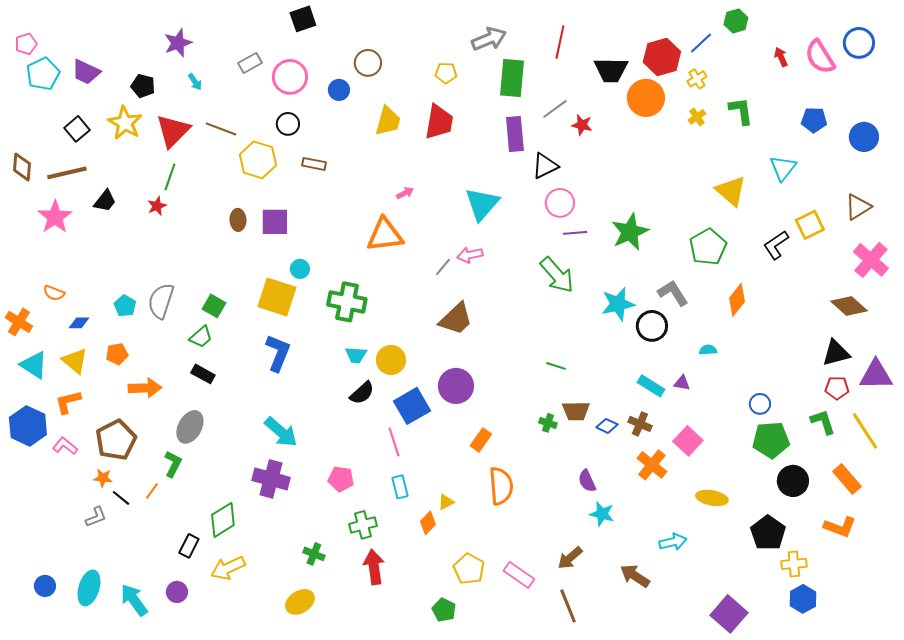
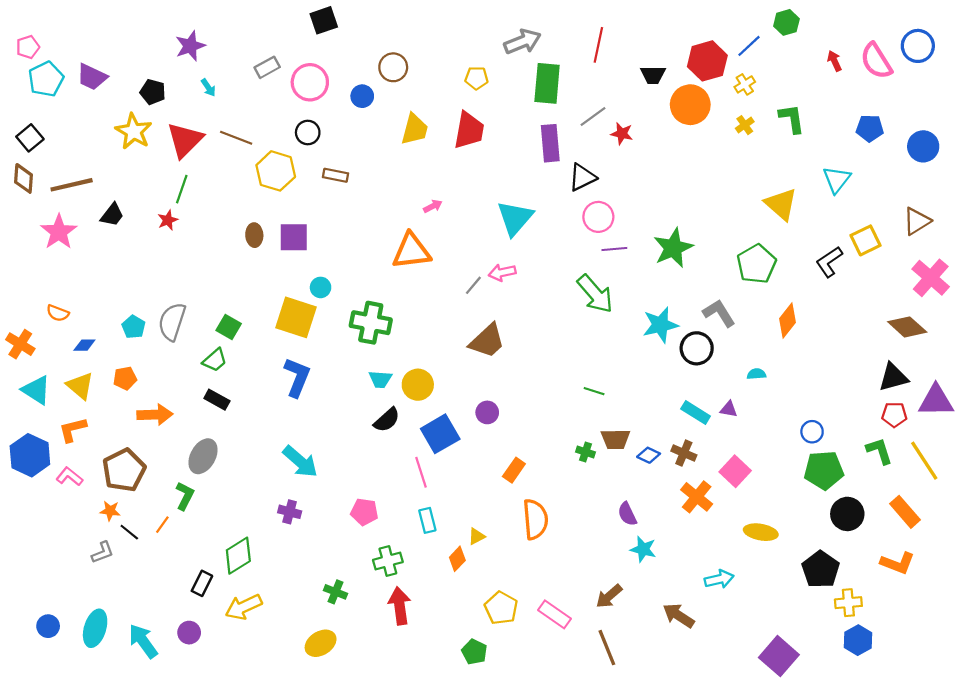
black trapezoid: (611, 70) -> (653, 75), size x0.7
black square: (77, 129) -> (30, 138), moved
purple circle: (456, 386) -> (487, 412), size x0.6
purple cross: (271, 479) -> (290, 512), size x0.6

